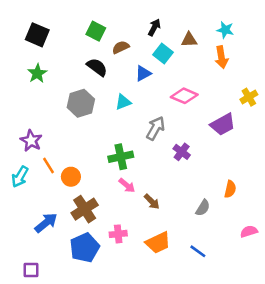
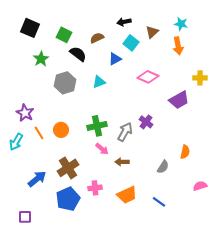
black arrow: (154, 27) -> (124, 22), turned -128
green square: (96, 31) -> (64, 35), moved
brown triangle: (189, 40) -> (152, 32), turned -40
green star: (37, 73) -> (41, 59), moved
yellow cross: (249, 97) -> (200, 78), turned 32
gray arrow: (156, 128) -> (125, 132), moved
orange circle: (71, 177) -> (61, 130), moved
brown arrow: (152, 202) -> (122, 162), turned 136

